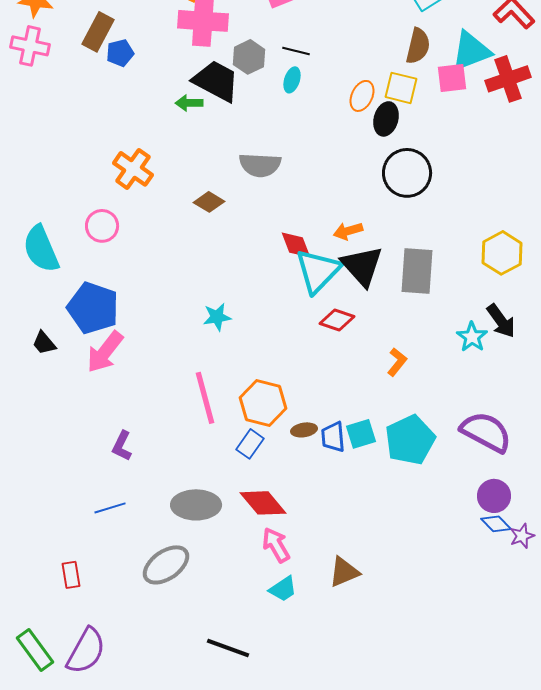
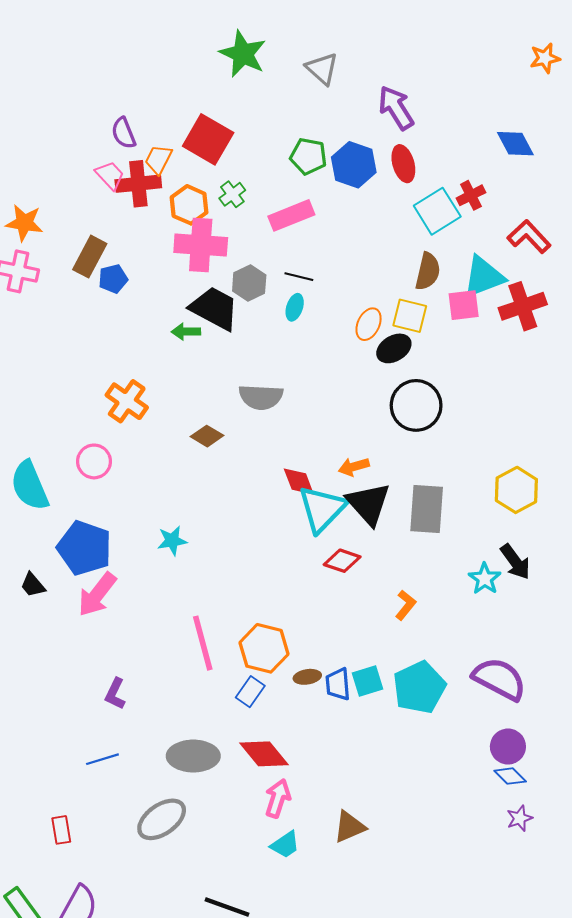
black ellipse: (386, 119) -> (394, 348), turned 44
cyan star: (217, 317) -> (172, 541), moved
purple star: (522, 536) -> (520, 818), moved
pink arrow: (276, 545) -> (278, 798), turned 48

